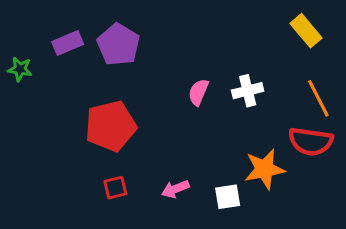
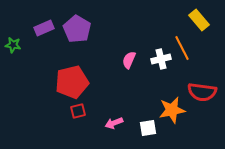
orange line: (318, 98) -> (182, 48), moved
red square: (115, 188) -> (78, 111), moved

